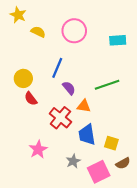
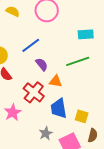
cyan rectangle: (118, 40) -> (86, 34), moved
blue line: (57, 68) -> (31, 45), turned 30
pink star: (38, 150) -> (13, 112), moved
brown semicircle: (123, 163) -> (93, 135), turned -48

